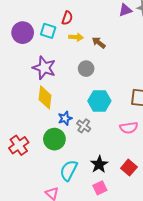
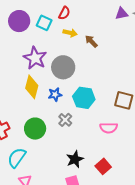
gray circle: (86, 69) -> (63, 67), moved, size x1.5
blue star: (65, 118) -> (55, 95), moved
cyan semicircle: (69, 170) -> (17, 158), moved

